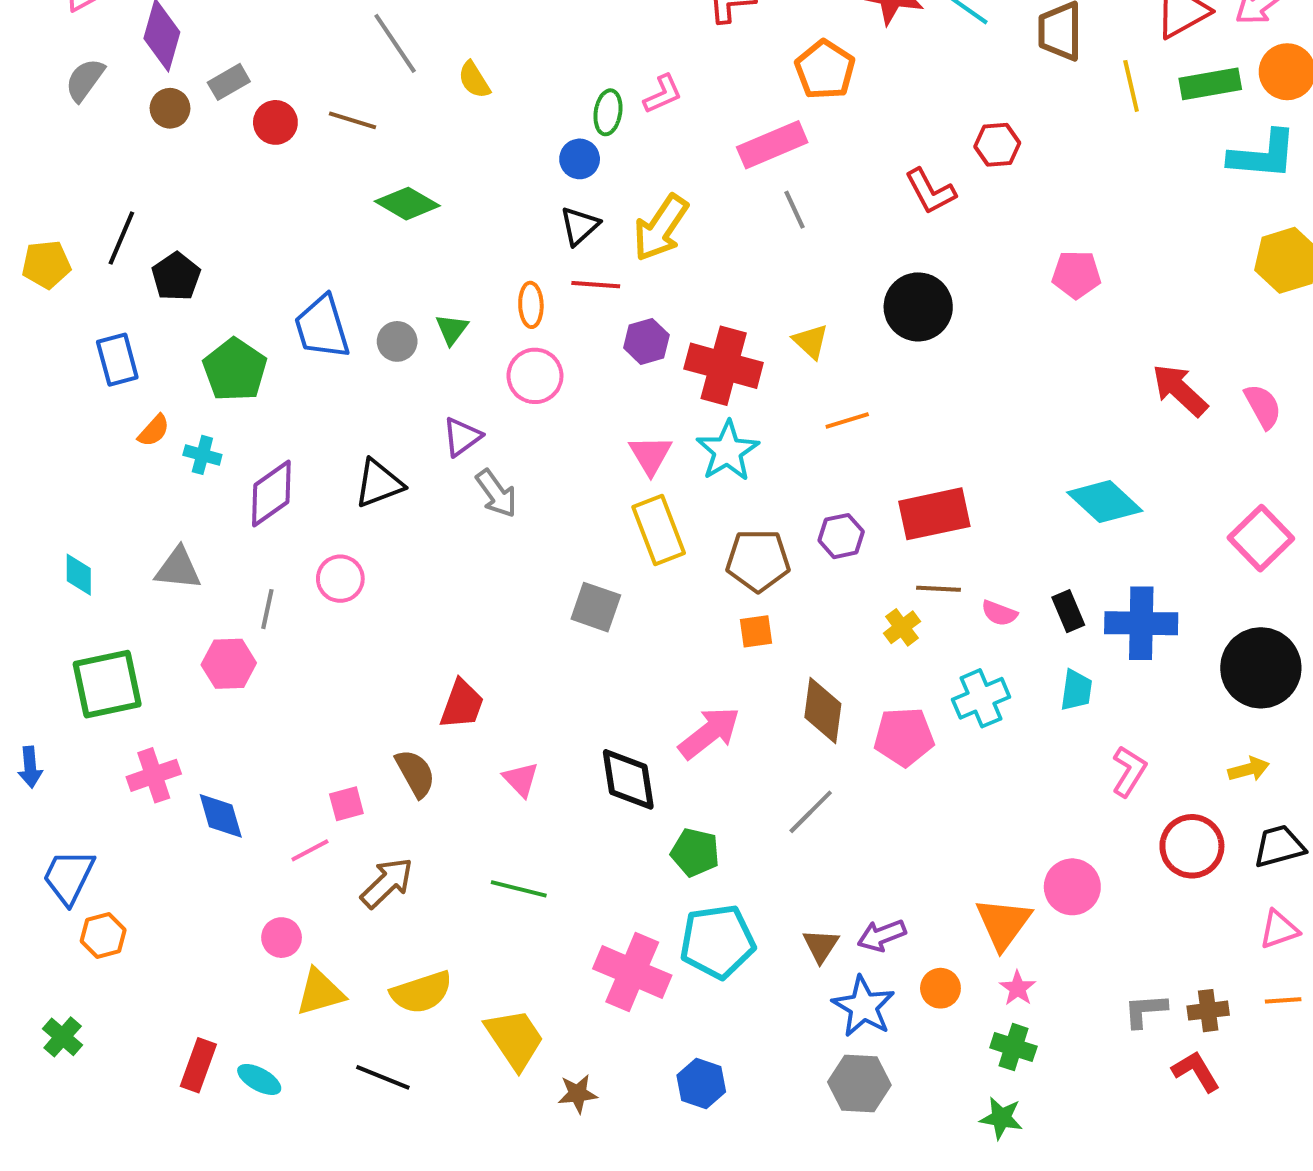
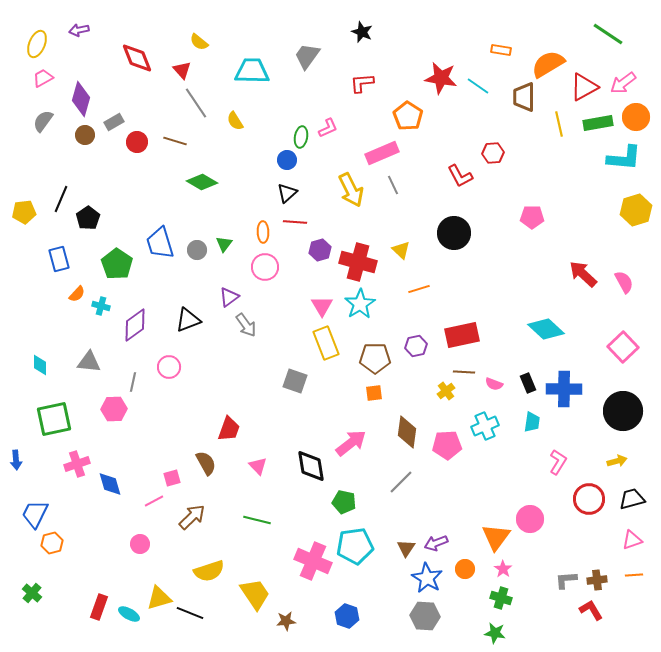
yellow arrow: (661, 228) -> (351, 190), moved, turned -60
yellow triangle: (320, 992) -> (159, 598), moved

